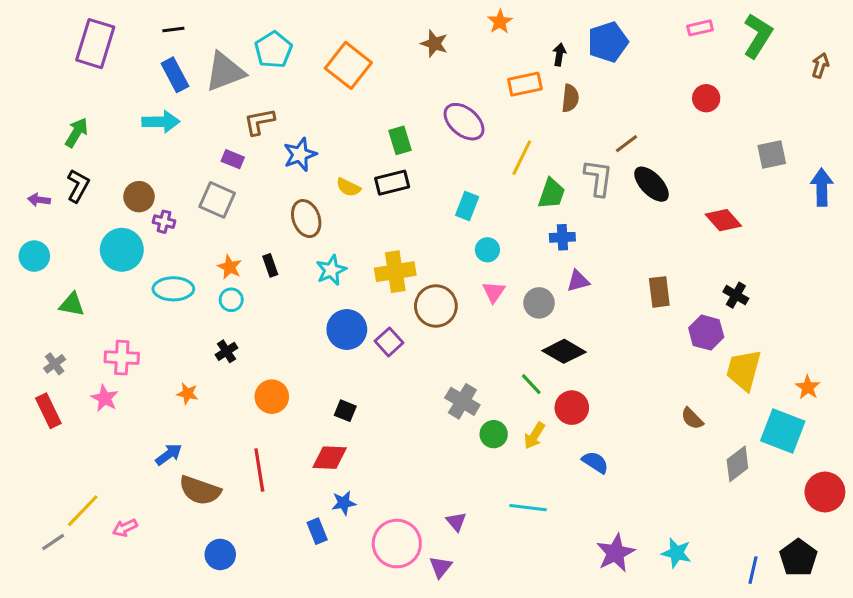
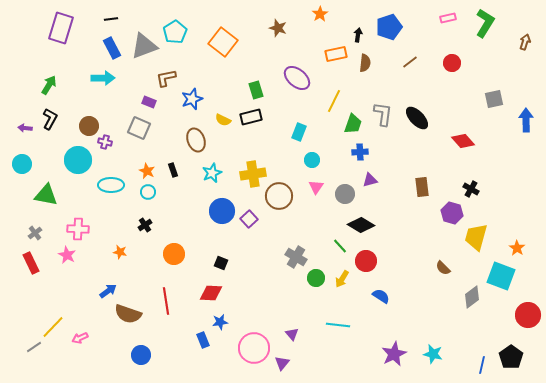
brown line: (626, 144) -> (410, 62), moved
green triangle: (72, 304) -> (46, 195), size x1.4

